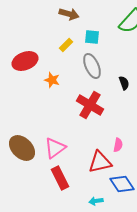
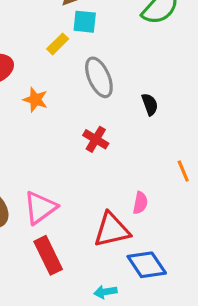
cyan square: (92, 37) -> (85, 22), moved
red cross: (90, 105) -> (96, 139), size x0.6

